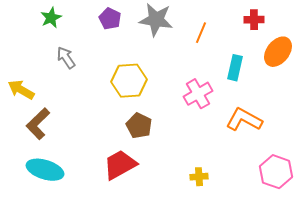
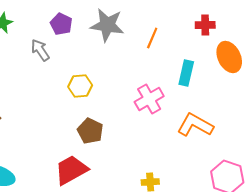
orange ellipse: (278, 52) -> (229, 57), turned -64
gray arrow: (66, 58) -> (40, 50), moved
yellow hexagon: (129, 81) -> (80, 86), size x0.7

